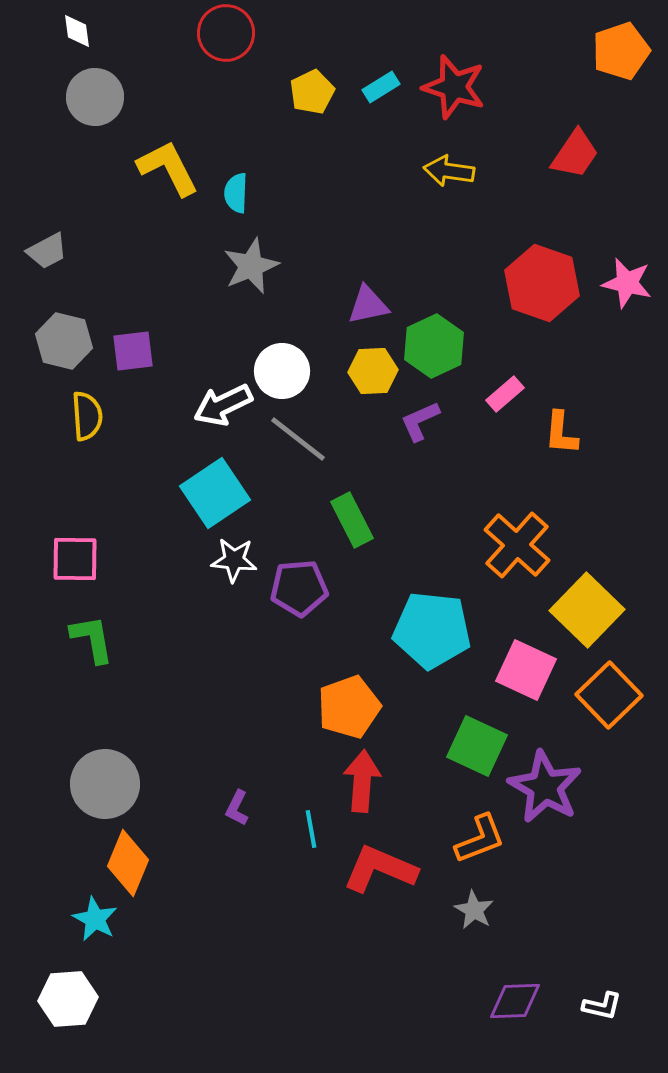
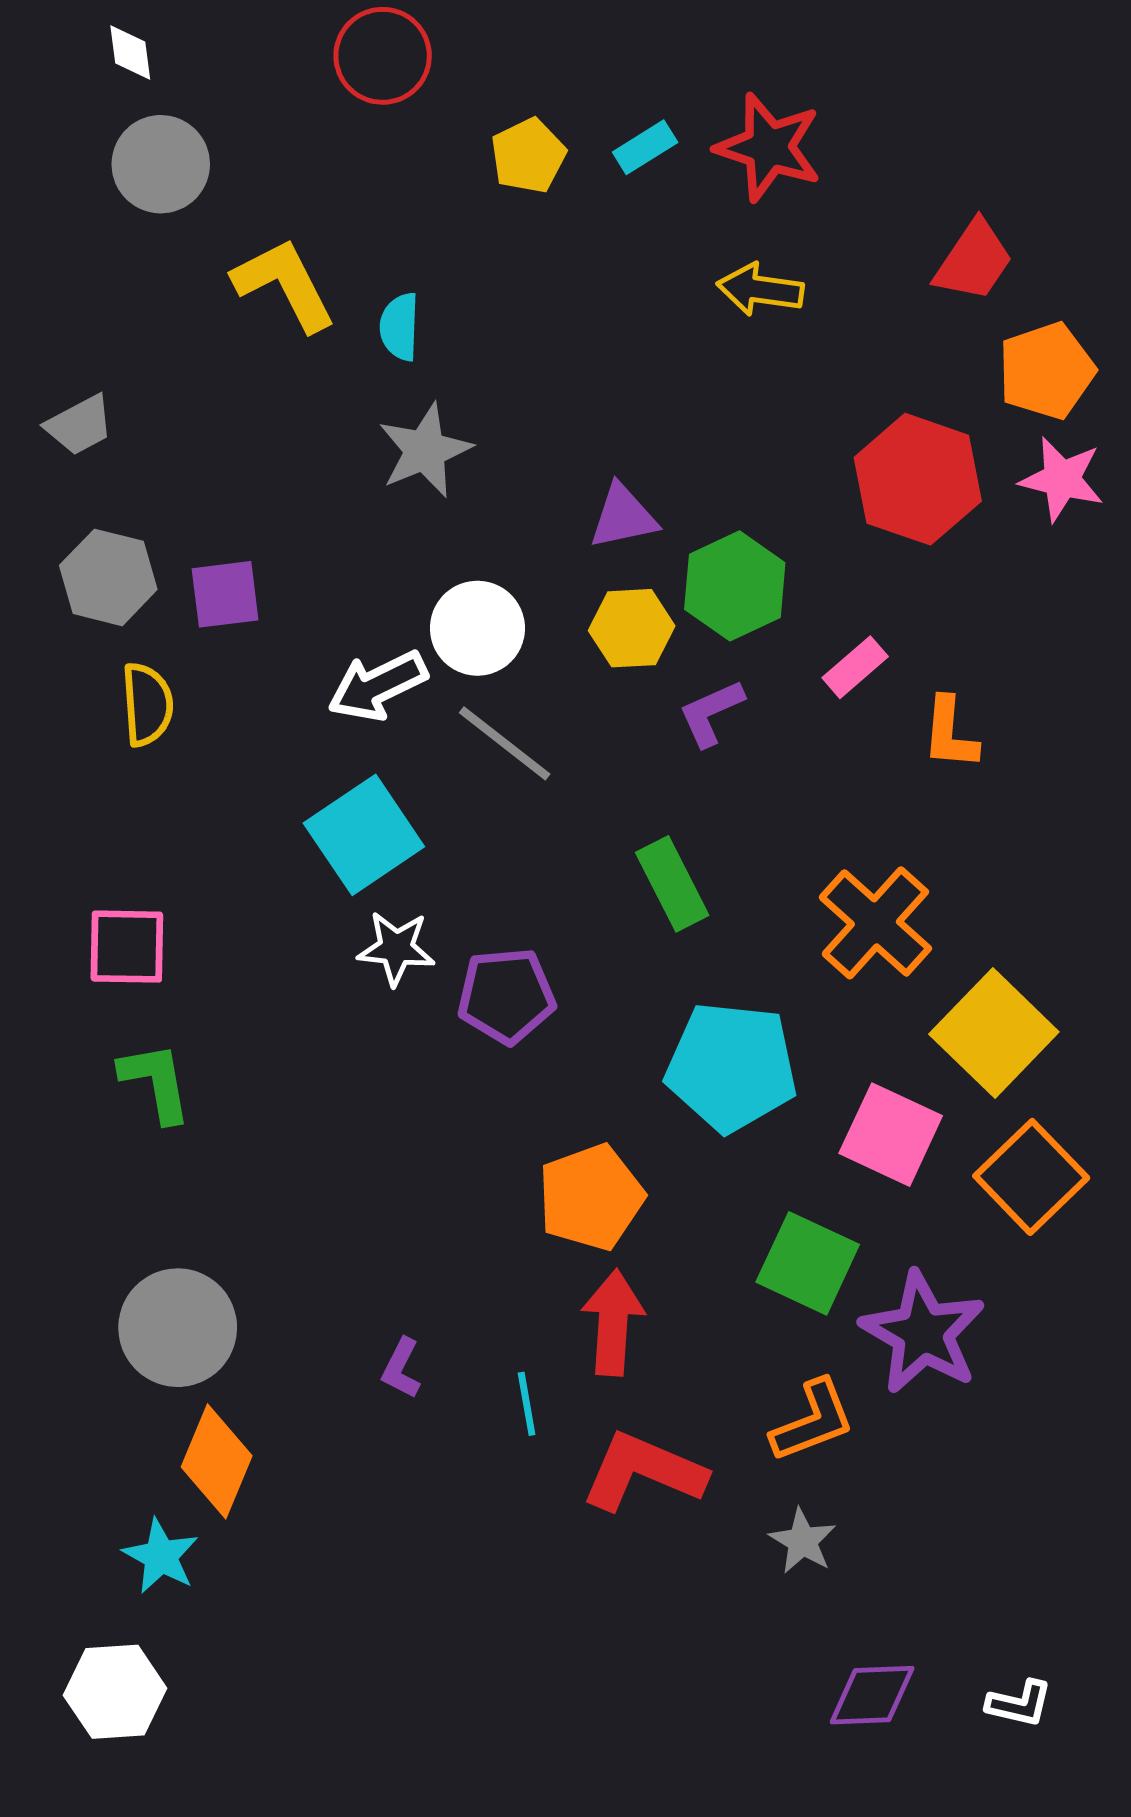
orange pentagon: (621, 51) -> (1046, 371), moved
green rectangle: (352, 520) -> (672, 884), moved

